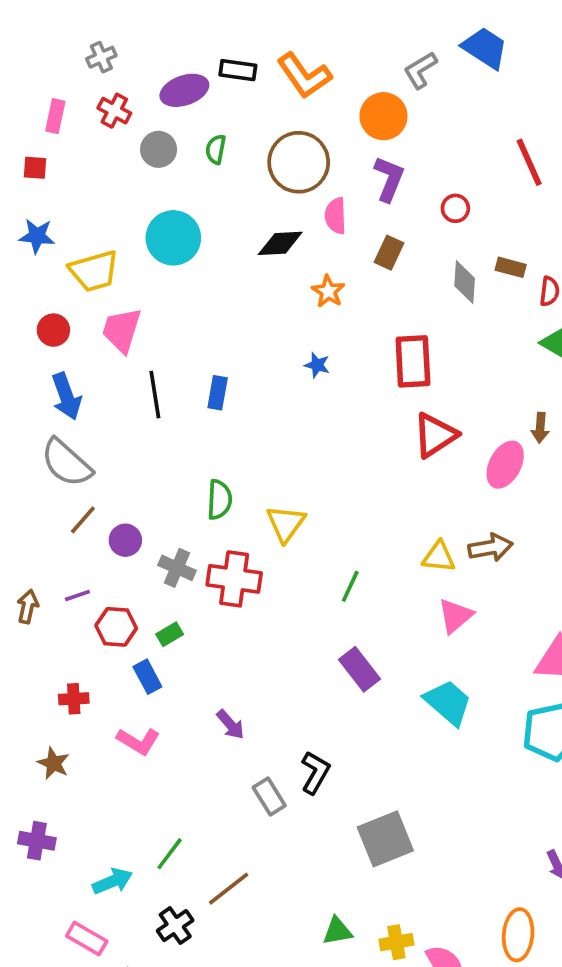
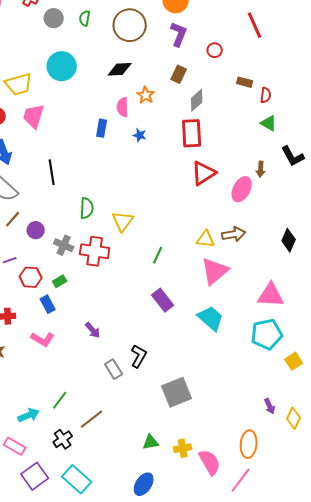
pink semicircle: (336, 216) -> (123, 107), moved
gray diamond: (465, 282) -> (197, 100), moved, turned 45
blue rectangle: (218, 393) -> (102, 128), moved
black line: (155, 395) -> (52, 172), moved
pink triangle: (455, 616) -> (215, 271), size x1.4

